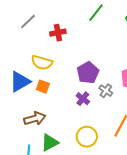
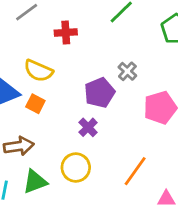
gray cross: (106, 91) -> (127, 71), moved
yellow circle: (87, 137) -> (76, 167), moved

